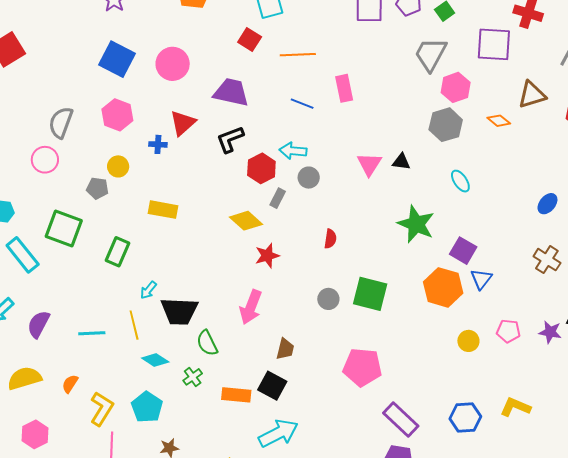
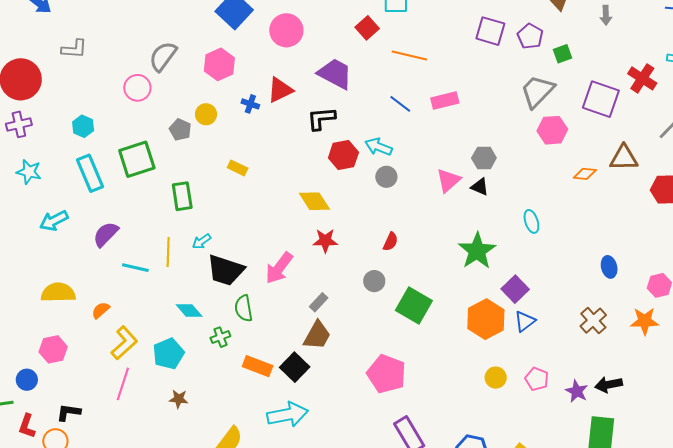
pink rectangle: (344, 88) -> (445, 101), turned 72
orange diamond: (499, 121) -> (585, 174), turned -50
gray hexagon: (446, 125) -> (484, 158), moved, size x0.7
gray rectangle: (278, 198) -> (319, 302), moved
blue ellipse: (547, 204) -> (609, 267), turned -70
yellow rectangle: (163, 210) -> (238, 168), size x0.7
green square: (64, 229) -> (137, 159), turned 36
green rectangle: (117, 252) -> (182, 196), turned -48
gray circle: (328, 299) -> (374, 281), moved
pink arrow: (251, 307) -> (279, 268), moved
purple semicircle: (39, 324) -> (106, 234), moved
yellow line: (134, 325) -> (168, 252), moved
brown trapezoid: (285, 349) -> (317, 335), size x1.4

